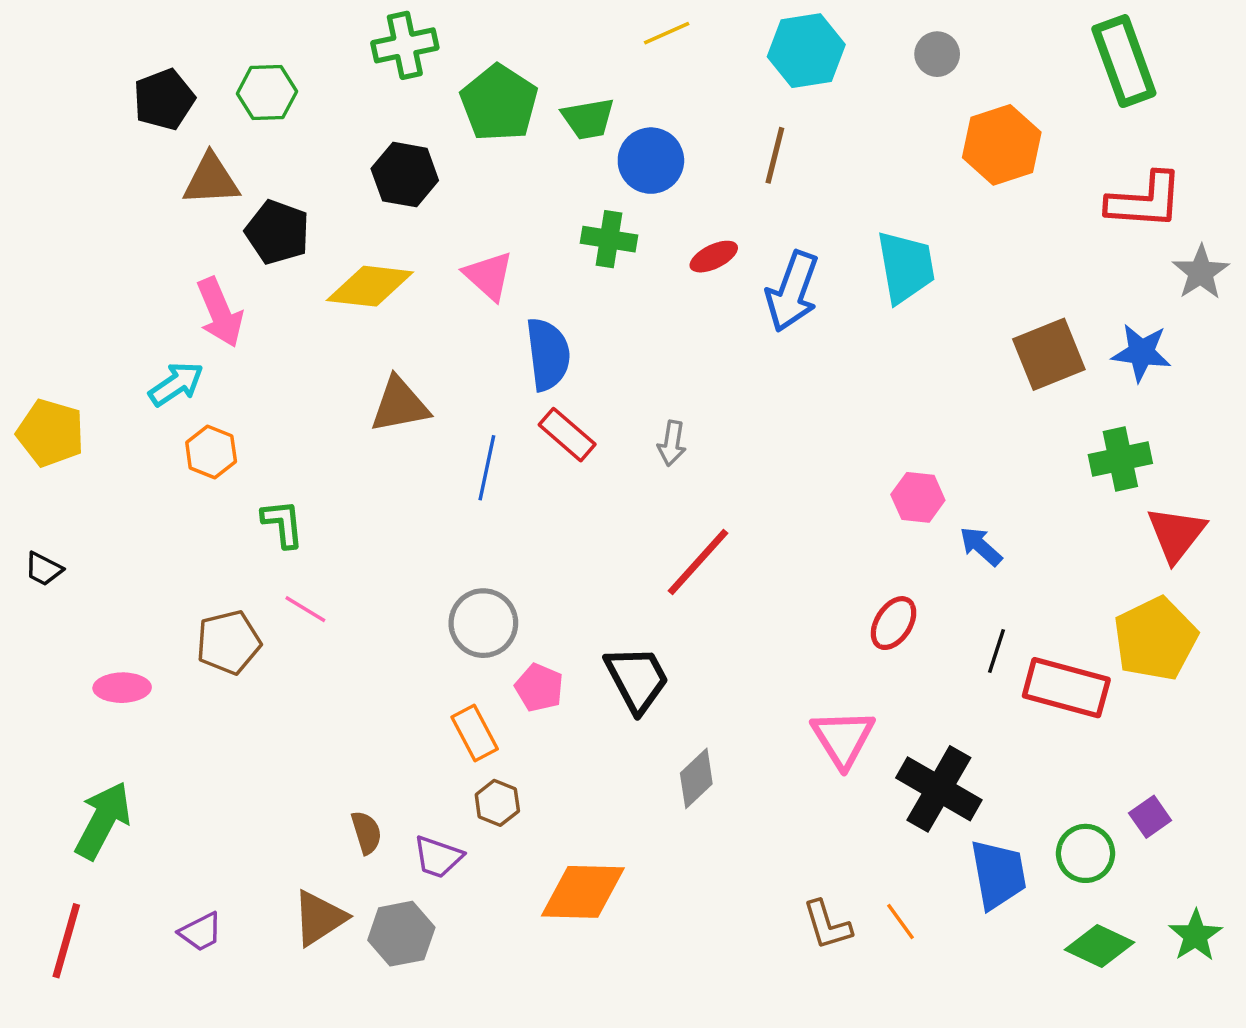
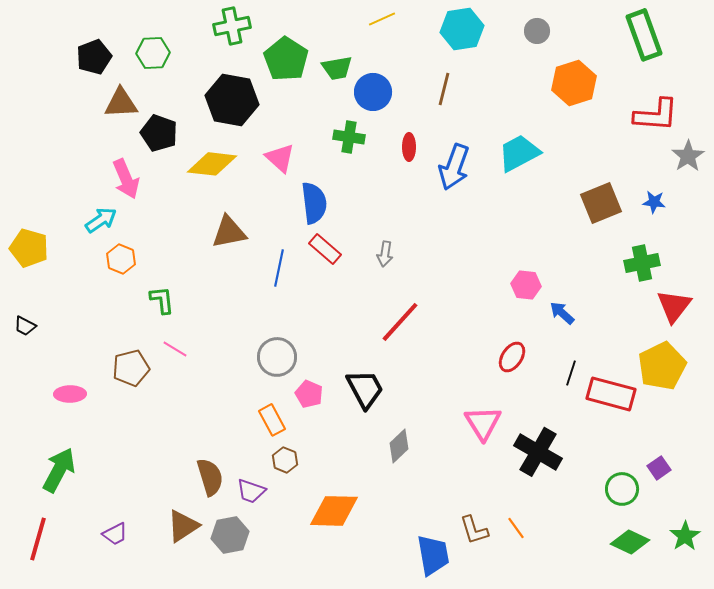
black hexagon: (405, 175) -> (232, 100), size x1.4
red ellipse: (714, 257) -> (409, 147), turned -64
cyan trapezoid: (906, 267) -> (519, 153), turned -108
blue star: (1141, 353) -> (654, 202), size x0.7
brown semicircle: (366, 832) -> (210, 477), size x1.5
blue trapezoid: (998, 874) -> (433, 555), moved

